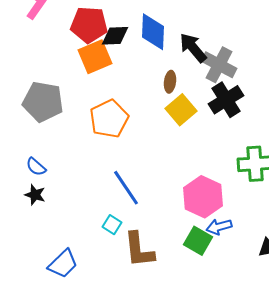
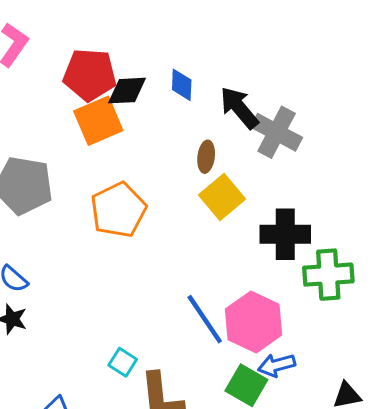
blue diamond: (153, 32) -> (182, 85), size x0.6
black cross: (226, 100) -> (285, 234), moved, turned 32
blue line: (126, 188) -> (205, 319), moved

